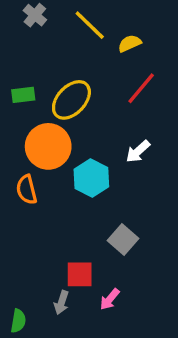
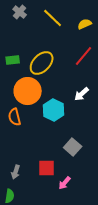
yellow semicircle: (130, 43) -> (85, 24), moved
gray arrow: (61, 303) -> (16, 172), moved

